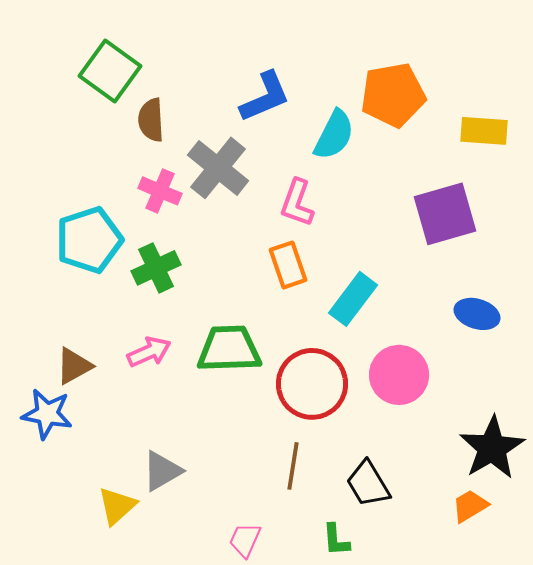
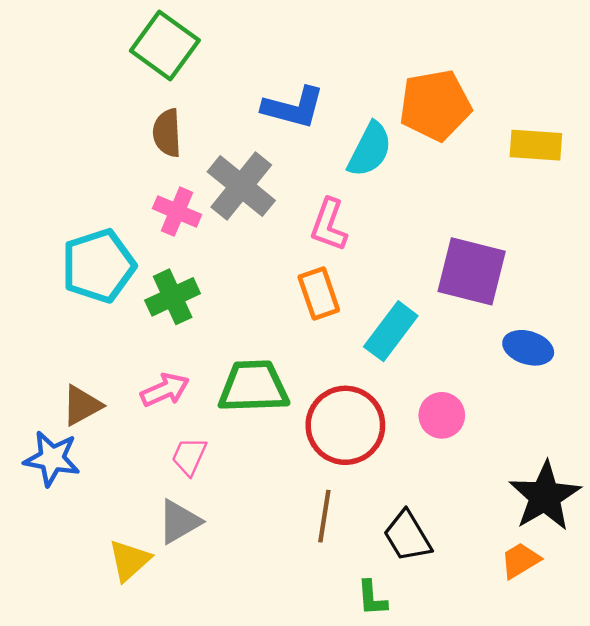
green square: (110, 71) -> (165, 45), moved
blue L-shape: (265, 97) -> (293, 107), turned 38
purple square: (445, 214) -> (472, 271), moved, turned 30
pink circle: (399, 375) -> (442, 415), size x0.7
pink trapezoid: (245, 540) -> (189, 456), moved

